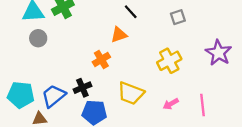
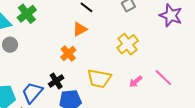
purple star: (218, 53) -> (171, 15), moved
pink line: (202, 105) -> (163, 78), turned -30

